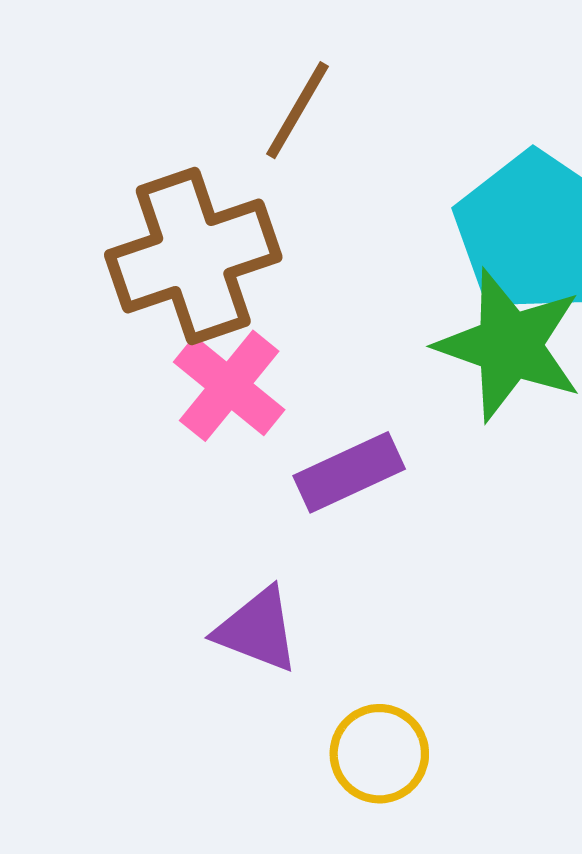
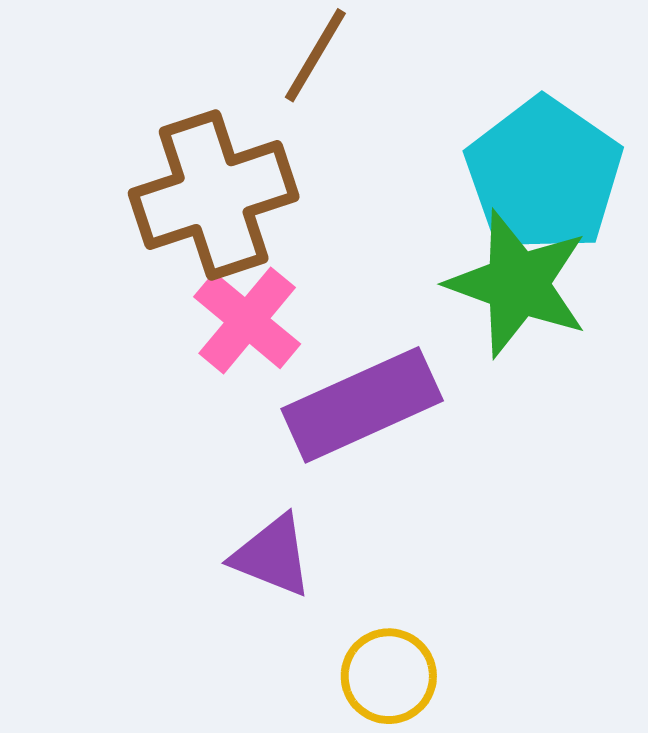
purple rectangle: (349, 472) -> (362, 405), size x1.5

